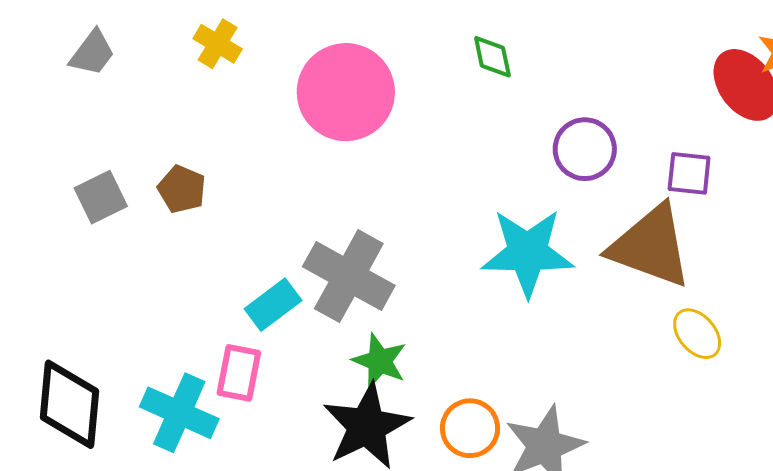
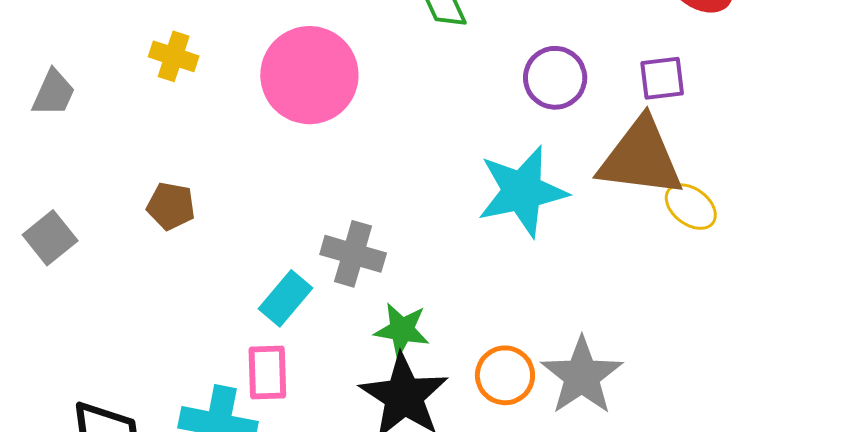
gray square: (101, 197) -> (50, 238), moved
gray cross: (349, 276) -> (353, 254), size x0.7
yellow ellipse: (697, 334) -> (691, 207), moved

